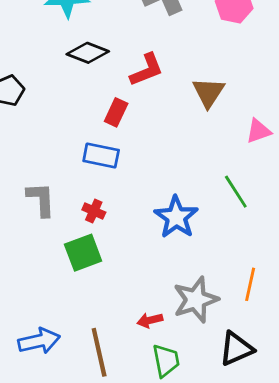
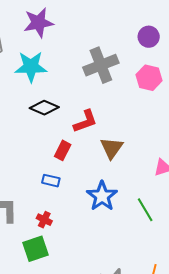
brown triangle: (209, 92) -> (112, 148), moved
blue rectangle: (101, 155) -> (51, 181), size x0.7
blue star: (176, 217) -> (102, 196), moved

